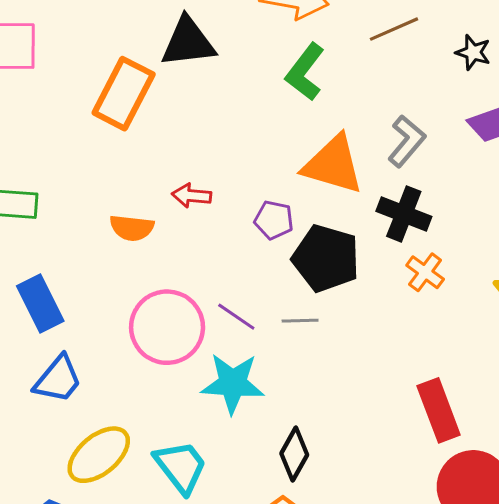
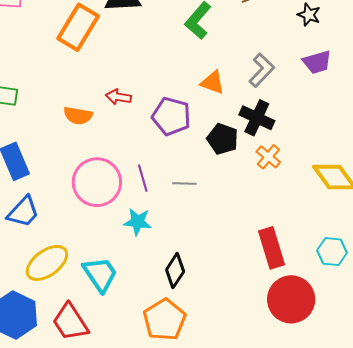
orange triangle: (333, 165) -> (213, 83), size x0.6
purple pentagon: (274, 220) -> (171, 116), size x1.5
black pentagon: (326, 258) -> (223, 139), moved, size x0.7
purple line: (236, 317) -> (143, 178), turned 36
cyan star: (233, 383) -> (138, 222), size x0.7

